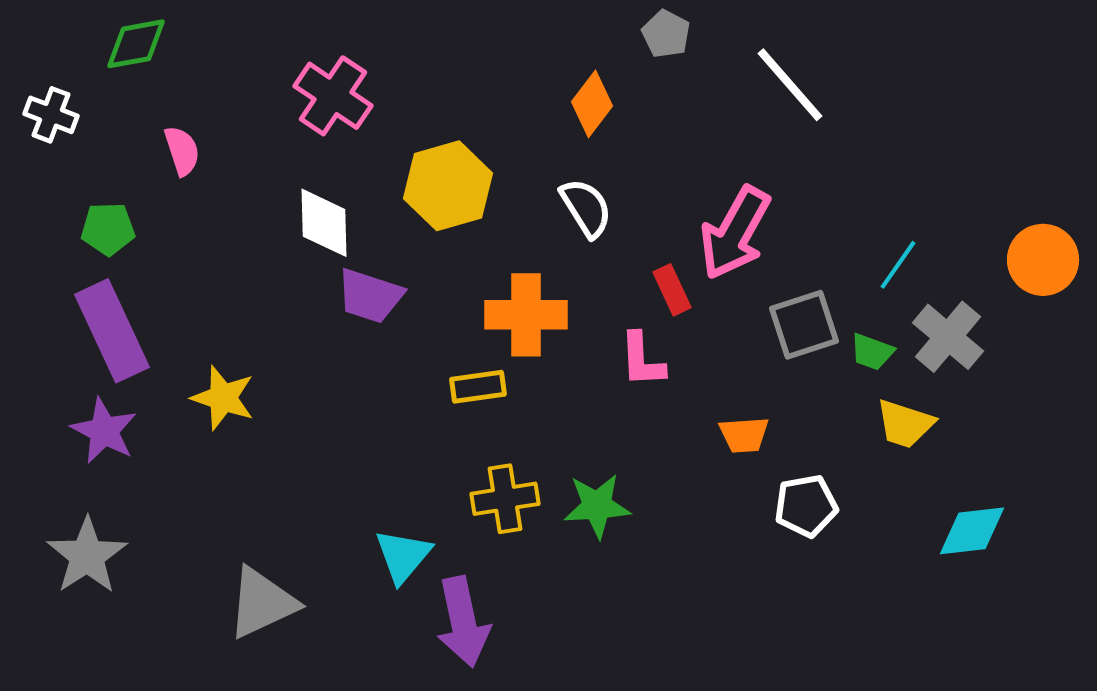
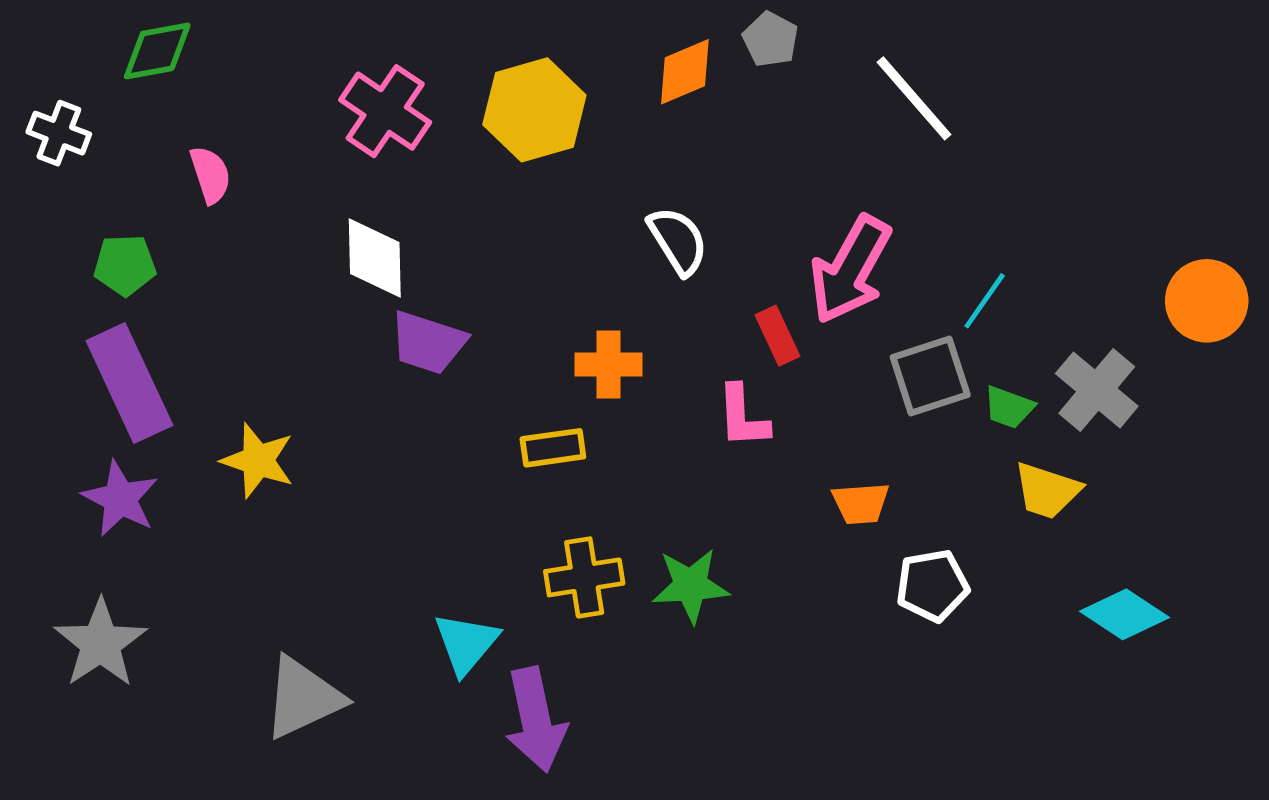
orange diamond: (592, 104) -> (685, 72), moved, turned 30
yellow hexagon: (448, 186) -> (534, 110), moved
cyan line: (898, 265) -> (985, 301), moved
orange cross: (526, 315) -> (608, 364), size x0.7
cyan diamond: (972, 531) -> (1125, 614), turned 40

